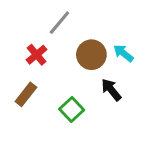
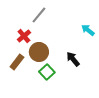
cyan arrow: (123, 53) -> (88, 30), moved
brown circle: (91, 55) -> (39, 52), moved

